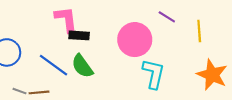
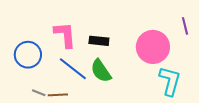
purple line: (167, 17) -> (185, 26), turned 42
pink L-shape: (66, 19) -> (65, 35), moved

